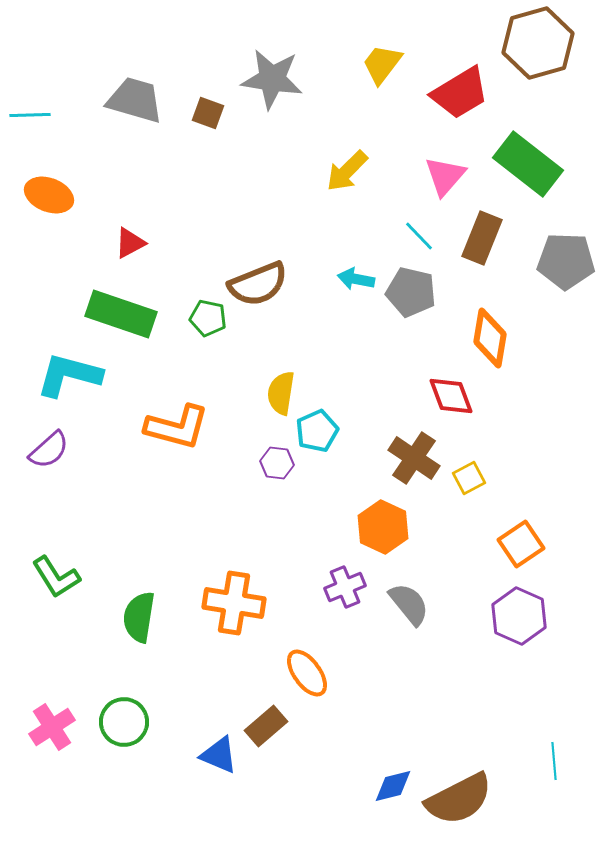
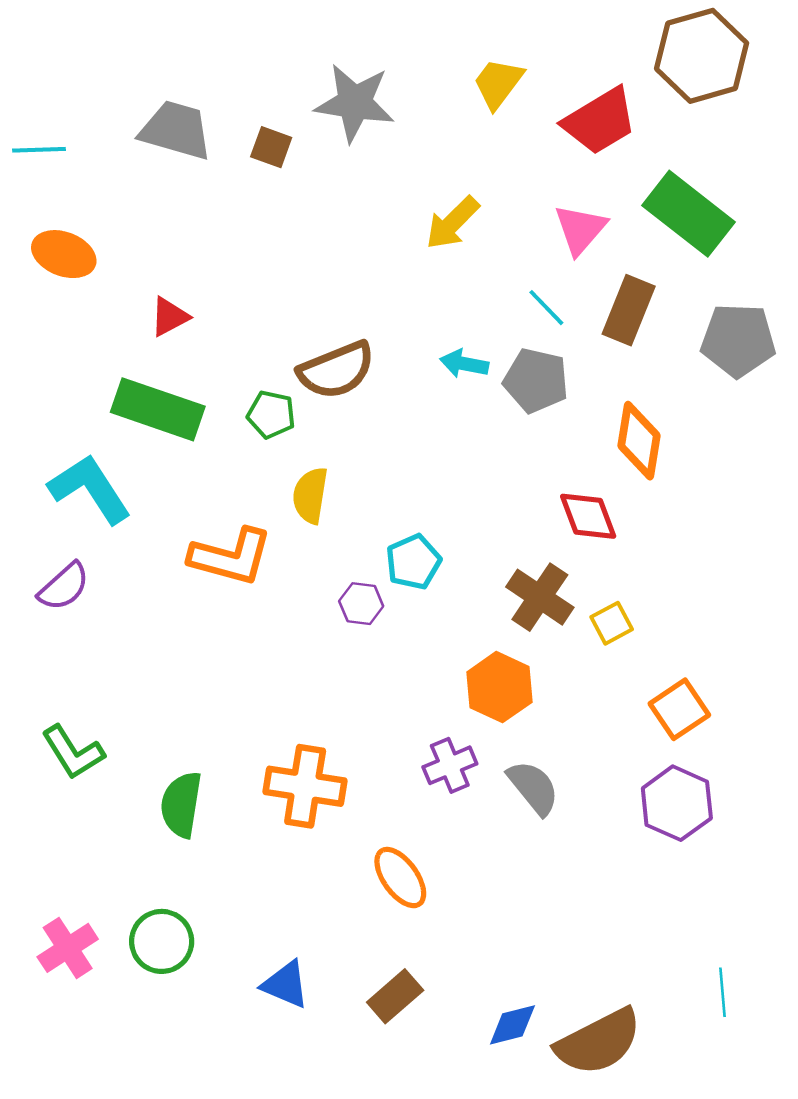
cyan L-shape: (69, 375) -> (90, 489), turned 42
yellow semicircle: (281, 393) -> (310, 495), moved
brown rectangle: (266, 726) -> (395, 996), moved

